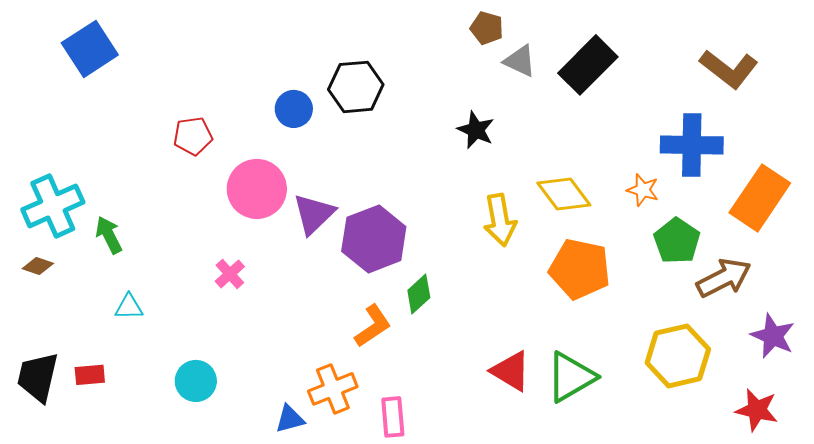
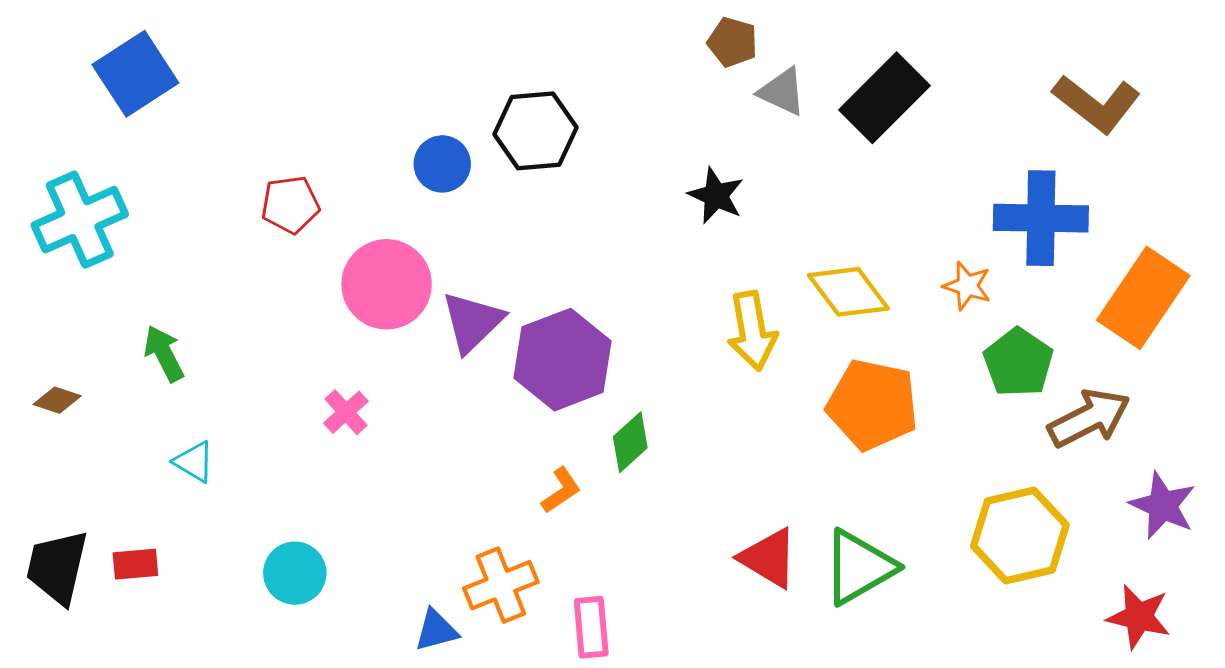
cyan cross: (53, 206) -> (80, 220), moved
cyan triangle: (129, 307) -> (194, 462), turned 32
orange L-shape: (373, 326) -> (561, 490), size x0.7

